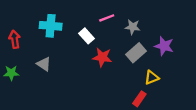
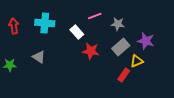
red arrow: (15, 39) -> (14, 26), moved
yellow triangle: (152, 77) -> (137, 61), moved
red rectangle: (139, 99) -> (124, 75), moved

